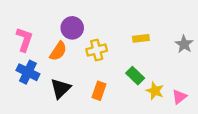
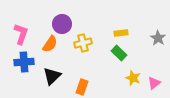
blue cross: (28, 72) -> (24, 62), turned -30
green rectangle: (135, 76) -> (119, 53), moved
orange rectangle: (99, 91) -> (82, 87), moved

